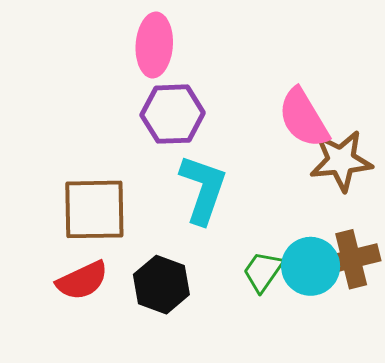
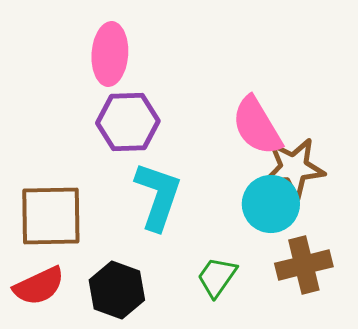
cyan circle: (311, 266) -> (271, 204), moved

